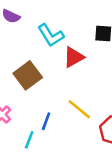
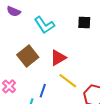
red triangle: (74, 57) -> (58, 58), moved

